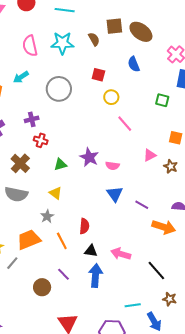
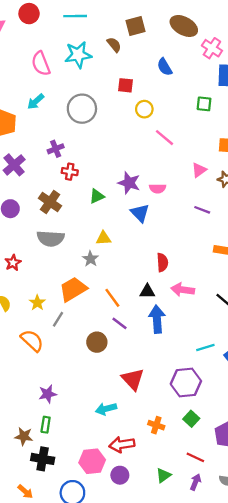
brown ellipse: (141, 32) -> (184, 26), moved
yellow triangle: (55, 193) -> (104, 238), moved, turned -32
blue triangle: (115, 194) -> (140, 213), moved
purple line: (142, 205) -> (202, 210), moved
red semicircle: (84, 226) -> (162, 262), moved
orange line: (62, 241) -> (112, 298), moved

